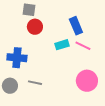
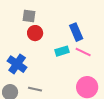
blue cross: (17, 58) -> (17, 64), turned 30

